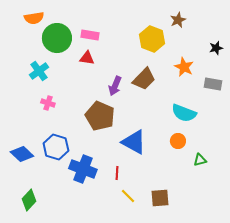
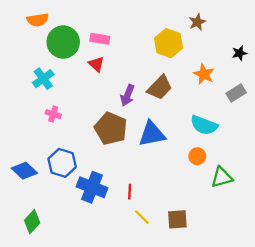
red triangle: (87, 58) -> (96, 64), turned 35
gray rectangle: (213, 84) -> (236, 93), turned -42
blue triangle: (134, 142) -> (152, 134), moved, turned -40
green triangle: (200, 160) -> (222, 177), size x1.5

